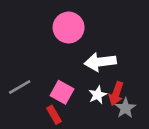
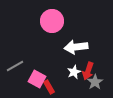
pink square: (62, 92) -> (37, 79), moved
red rectangle: (54, 115) -> (49, 87), moved

